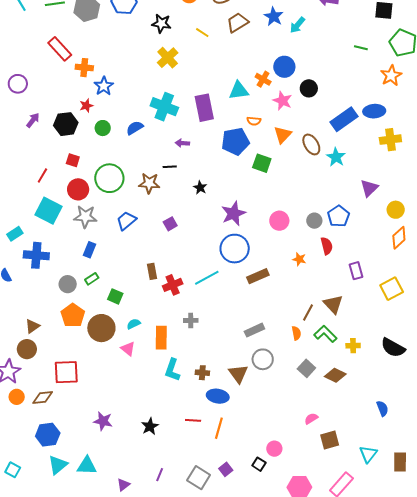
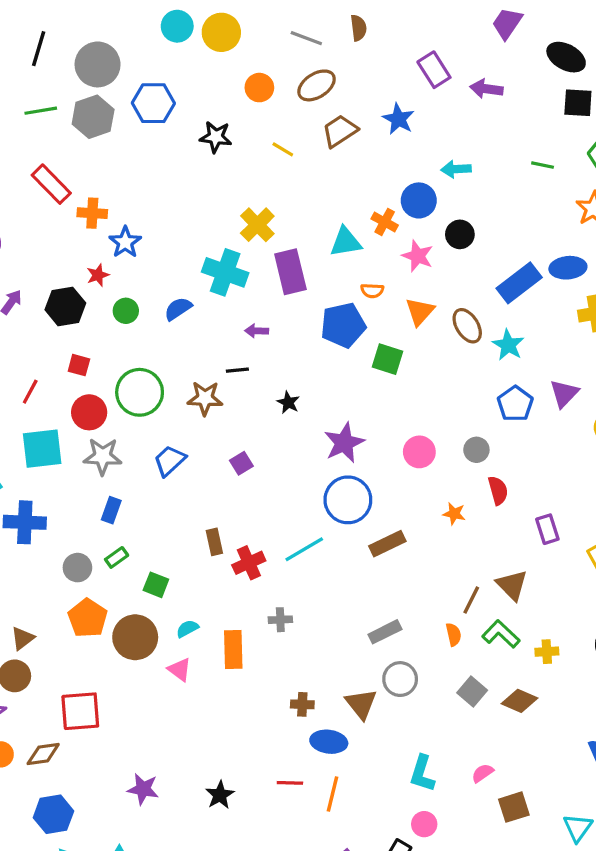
cyan arrow: (297, 25) -> (456, 169), moved, turned 48
yellow cross: (168, 58) -> (257, 225), moved
cyan square: (49, 211) -> (42, 449), turned -32
blue pentagon: (338, 216) -> (515, 404), moved
cyan L-shape: (172, 370) -> (422, 774), moved

